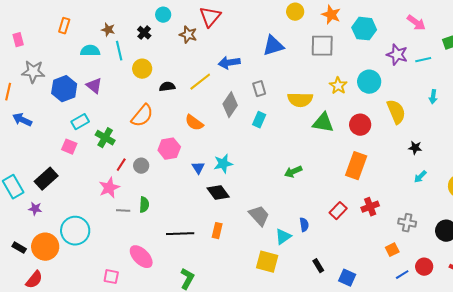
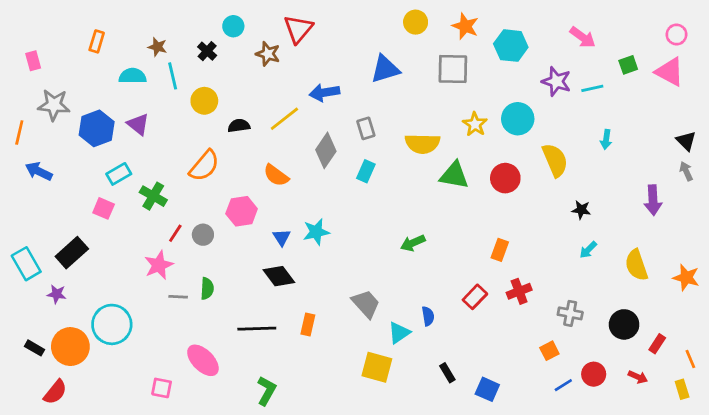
orange rectangle: (356, 166) -> (500, 250), moved, size x0.6
black diamond: (218, 193) -> (279, 276), moved

